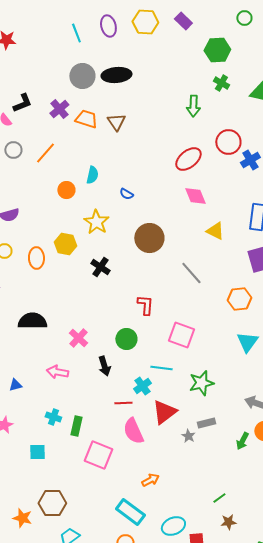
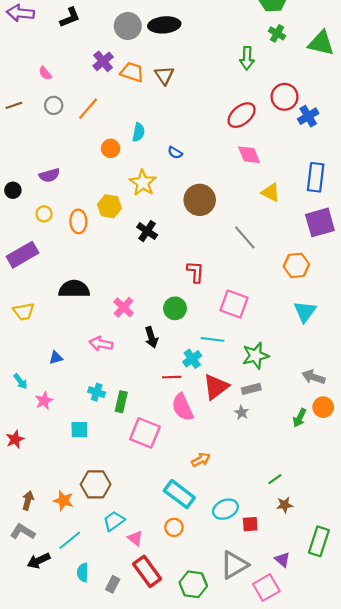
black L-shape: (22, 103) -> (70, 17), moved
gray rectangle: (206, 423) -> (251, 389), moved

